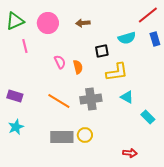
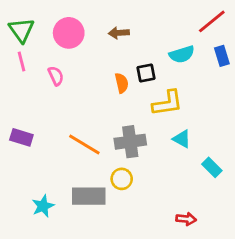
green triangle: (15, 21) -> (21, 30), turned -42
pink line: (25, 46) -> (21, 62), moved
pink semicircle: (60, 62) -> (56, 76), moved
orange semicircle: (78, 67) -> (122, 83), moved
cyan star: (16, 127) -> (43, 206), moved
yellow circle: (85, 135) -> (122, 179), moved

